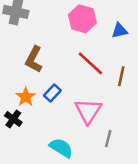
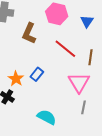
blue triangle: (120, 31) -> (87, 21), turned -40
brown L-shape: (34, 59) -> (29, 33), moved
pink triangle: (88, 111) -> (79, 82), moved

